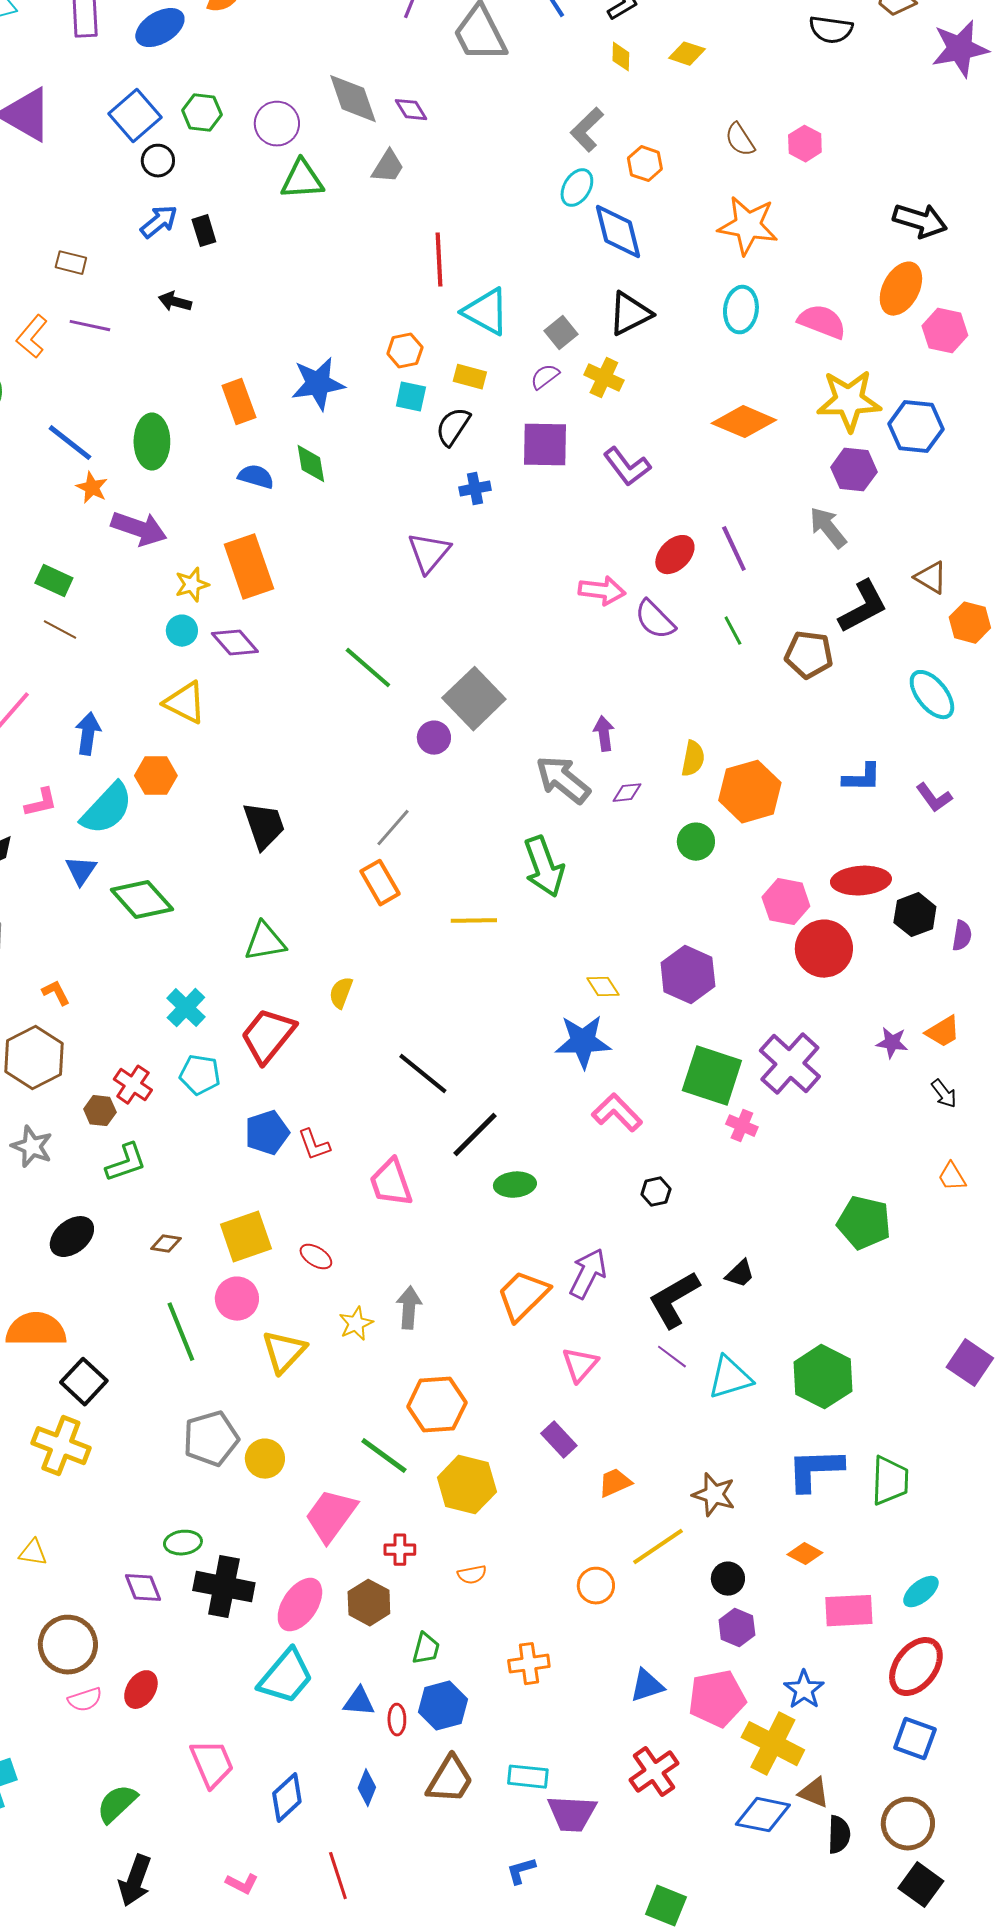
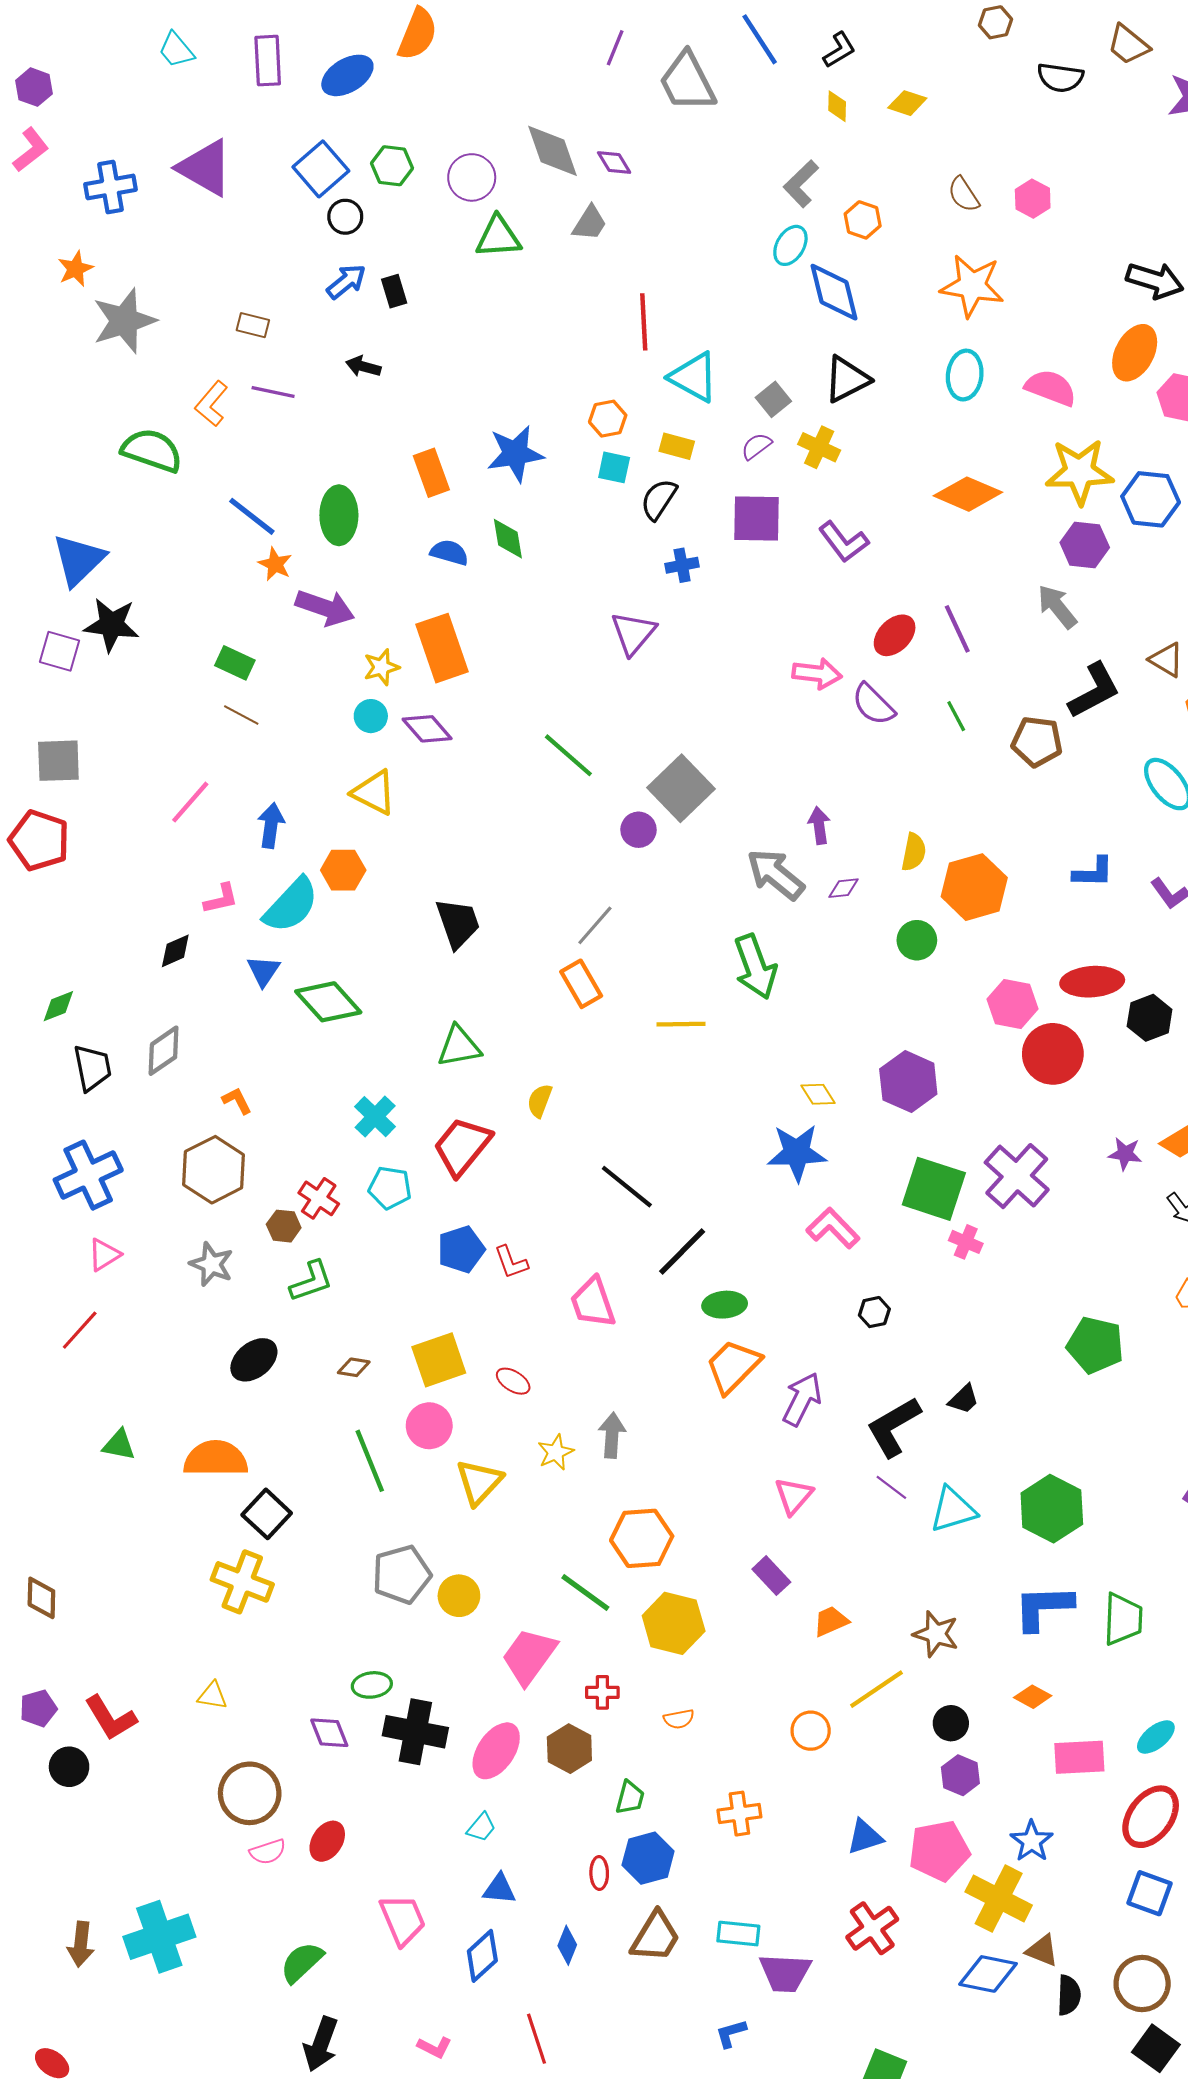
orange trapezoid: (523, 1296) -> (733, 1366), moved
cyan trapezoid: (286, 1677) -> (481, 1827), size x0.5
blue triangle: (359, 1702) -> (499, 1889), moved

